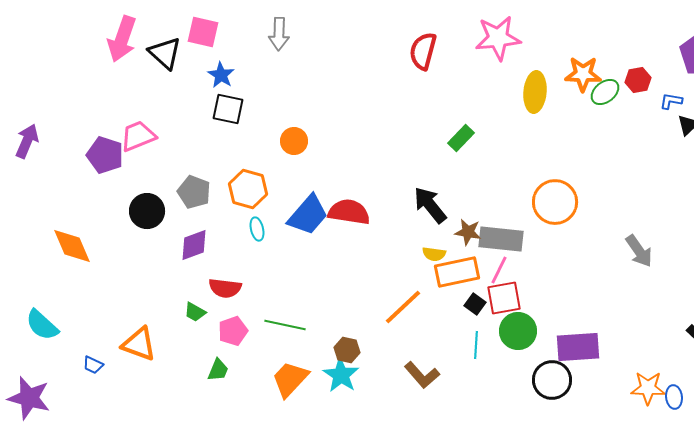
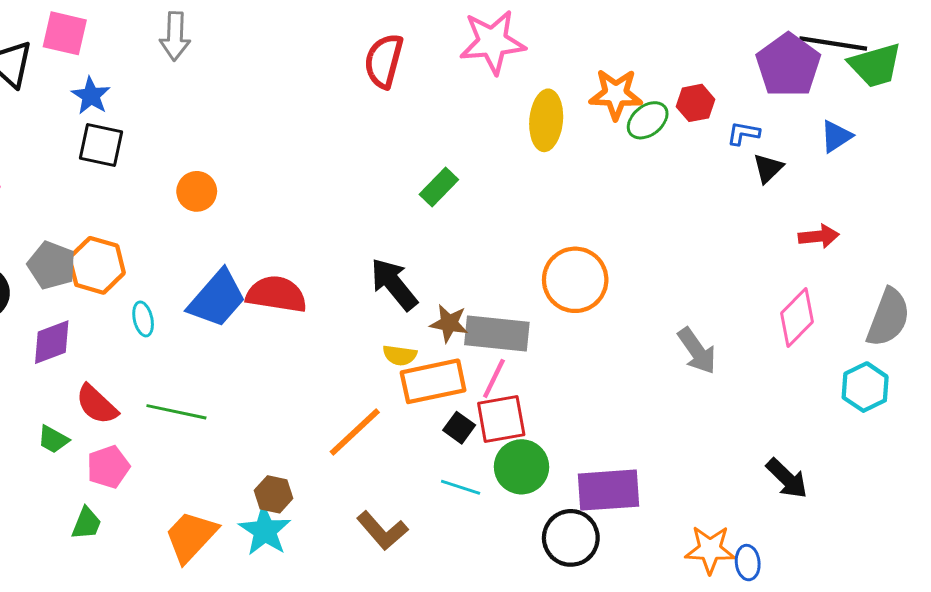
orange hexagon: (248, 189) -> (97, 265), moved
red semicircle: (225, 288) -> (97, 405), turned 36
green line: (285, 325) -> (176, 412), moved
cyan line: (476, 345) -> (461, 487), turned -76

